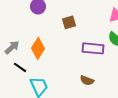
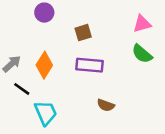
purple rectangle: (93, 48) -> (89, 65), moved

